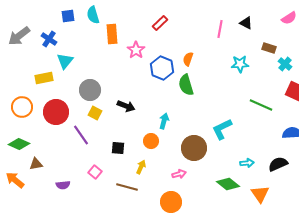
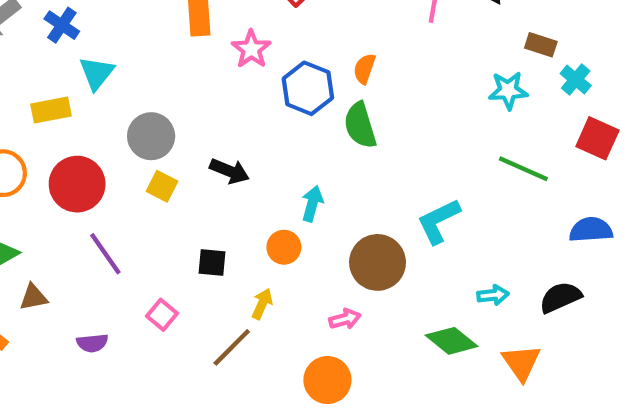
cyan star: (240, 64) -> (508, 90), moved
purple line: (81, 135) -> (105, 254), moved
brown line: (127, 187) -> (232, 347), turned -60

